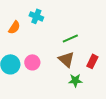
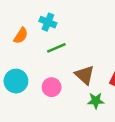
green line: (70, 38) -> (56, 48), moved
pink circle: (32, 62) -> (52, 87), moved

